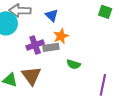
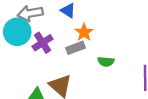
purple cross: (35, 45) -> (43, 43), moved

